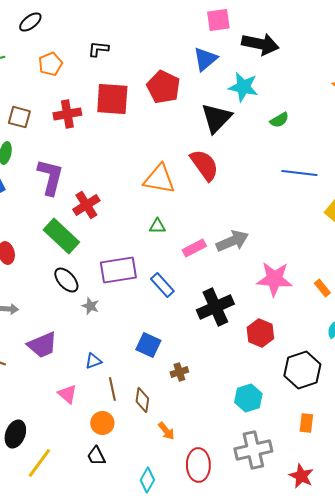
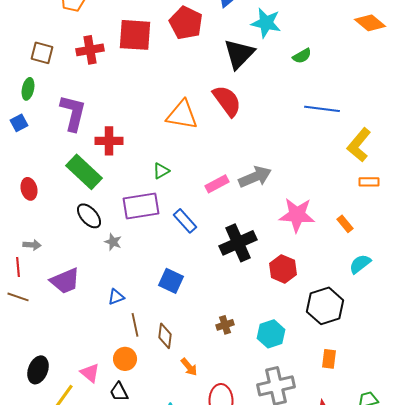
red cross: (86, 205) -> (109, 141), turned 32
green triangle: (157, 226) -> (161, 171), moved, turned -30
brown cross: (179, 372) -> (225, 325), moved
pink triangle: (67, 394) -> (90, 373), moved

